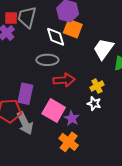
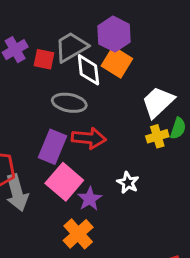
gray trapezoid: (27, 17) -> (71, 47), moved, turned 35
red square: (11, 18) -> (44, 59), moved
yellow cross: (97, 86) -> (157, 136), moved
purple rectangle: (25, 94) -> (53, 147), moved

